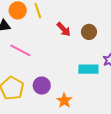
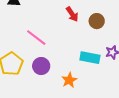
pink line: (20, 50) -> (36, 38), moved
orange star: (64, 101) -> (69, 80), moved

